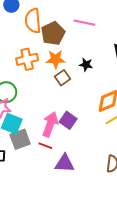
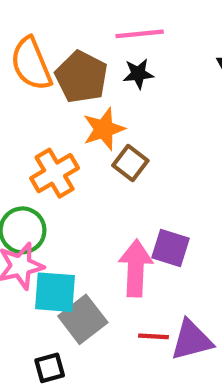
orange cross: (27, 59) -> (55, 173), moved
black star: (86, 65) -> (138, 74), moved
red line: (45, 146) -> (154, 336), moved

